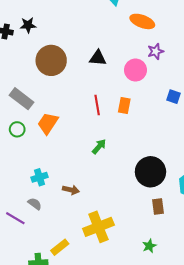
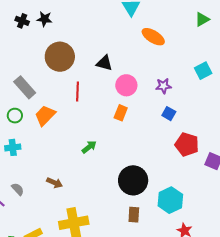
purple star: (156, 51) -> (163, 86), moved
pink circle: (135, 70) -> (126, 85), moved
red line: (97, 105) -> (78, 92), moved
cyan cross: (39, 177) -> (13, 147), moved

